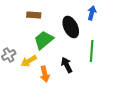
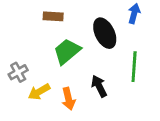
yellow arrow: (29, 61) -> (39, 92), moved

